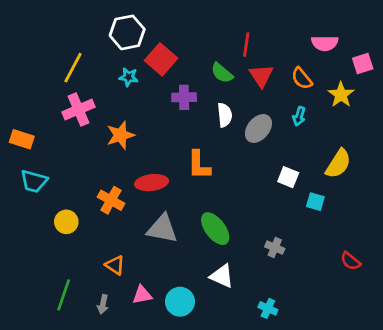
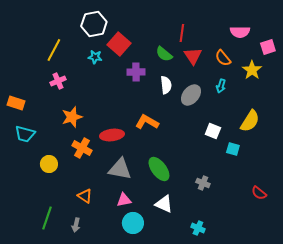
pink cross: (78, 110) -> (58, 81), size x0.7
orange star: (120, 135) -> (72, 117), moved
orange L-shape: (199, 165) -> (147, 122), turned 120
pink triangle: (142, 295) -> (124, 200), moved

